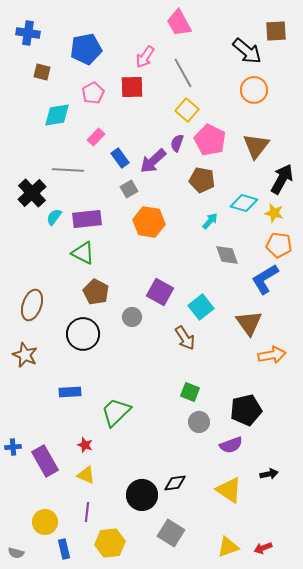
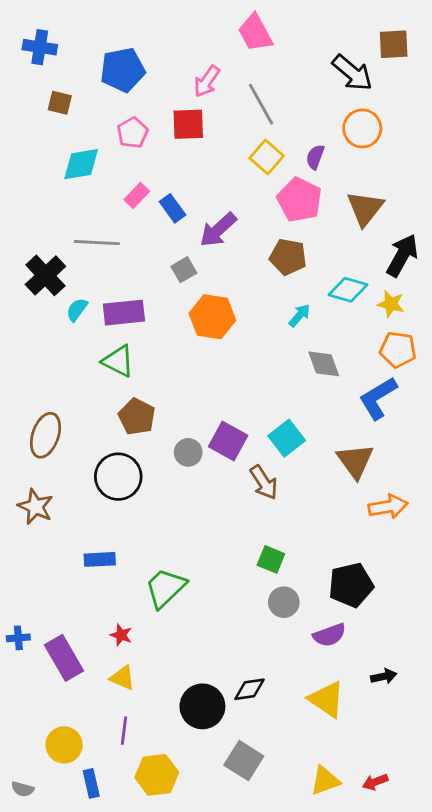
purple semicircle: (177, 143) -> (315, 157), moved
blue rectangle: (120, 158) -> (172, 208), moved
purple square: (160, 292) -> (228, 441), moved

